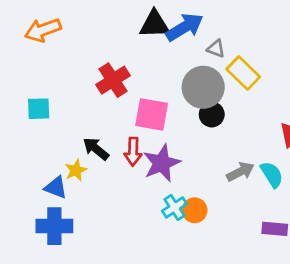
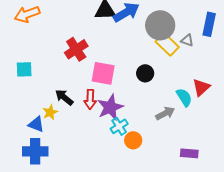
gray triangle: (216, 49) -> (187, 40), moved
gray circle: (203, 87) -> (160, 25), moved
cyan semicircle: (272, 175) -> (184, 97), moved
cyan cross: (175, 207) -> (119, 126), moved

